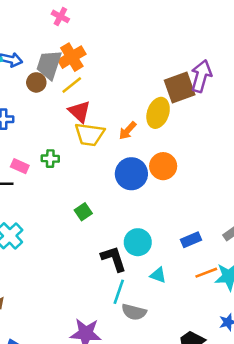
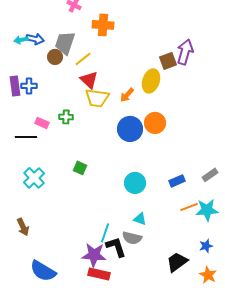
orange cross: (72, 57) -> (103, 25), moved, turned 35
brown square: (180, 87) -> (168, 61), size x0.7
green square: (83, 212) -> (80, 168), moved, turned -32
black L-shape: (114, 259) -> (116, 247), moved
cyan triangle: (158, 275) -> (140, 219), moved
cyan line: (119, 292) -> (105, 233), moved

